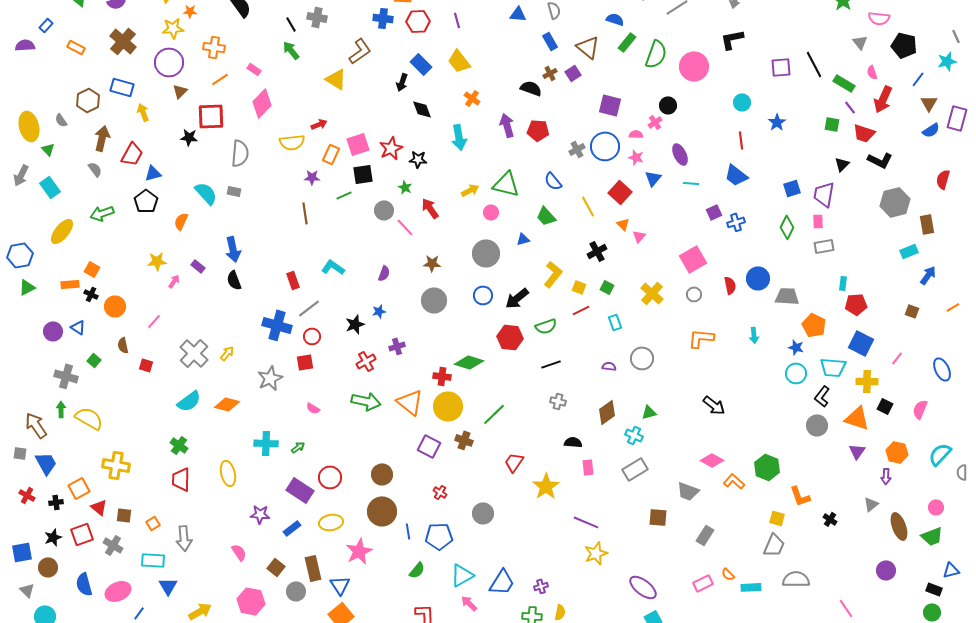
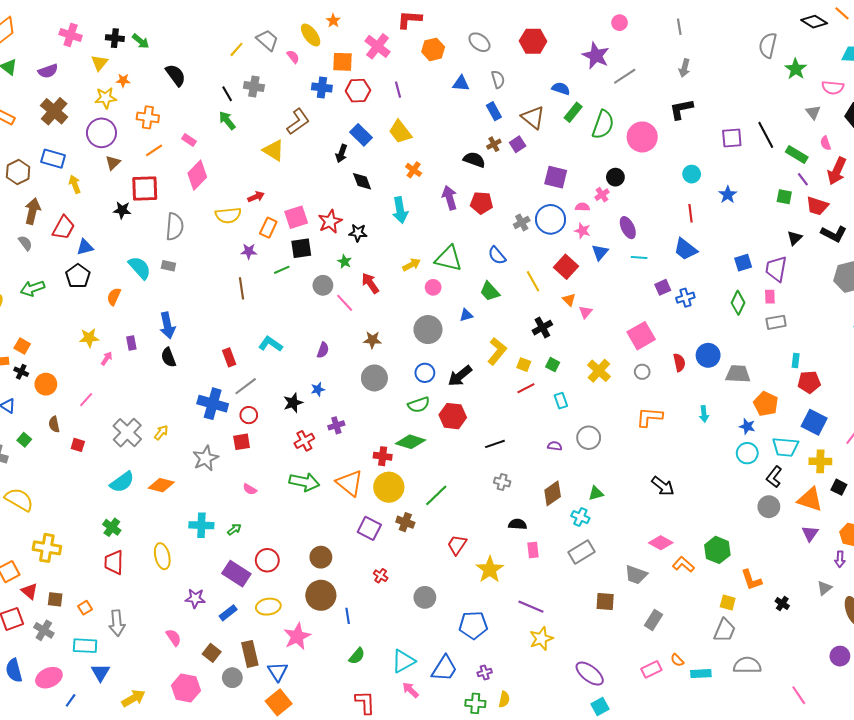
purple rectangle: (198, 266) -> (131, 343), turned 40
green semicircle: (546, 326) -> (419, 405), moved
blue pentagon: (439, 536) -> (473, 625), moved

